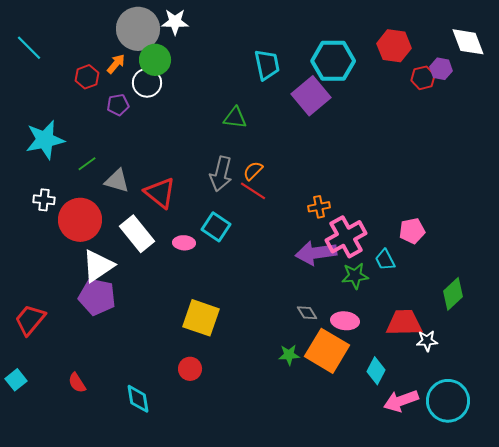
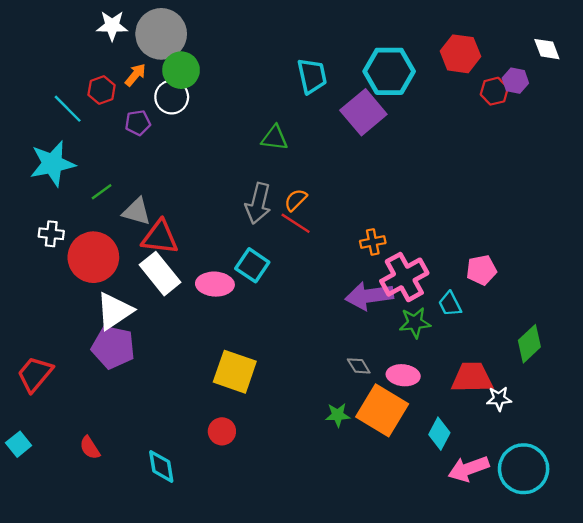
white star: (175, 22) -> (112, 26), moved
white diamond: (468, 42) -> (547, 49), size x0.7
cyan line: (29, 48) -> (68, 109), moved
red triangle: (160, 193) -> (160, 237), moved, turned -32
pink ellipse: (184, 243) -> (215, 284), size x1.4

